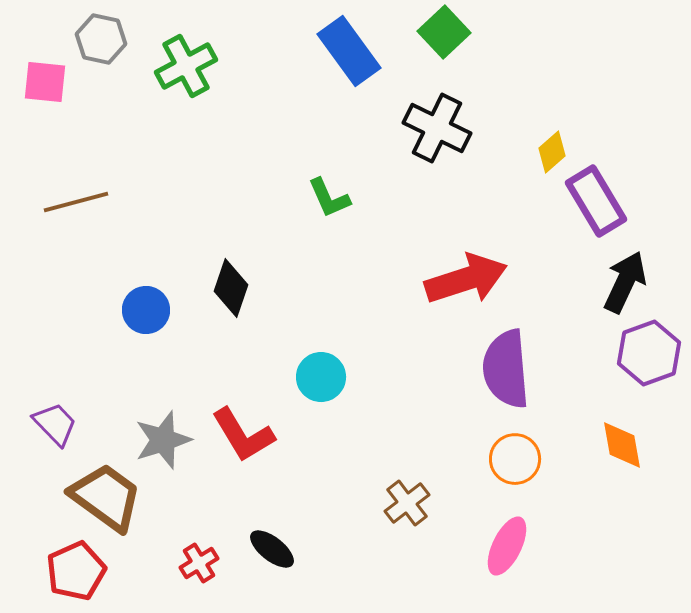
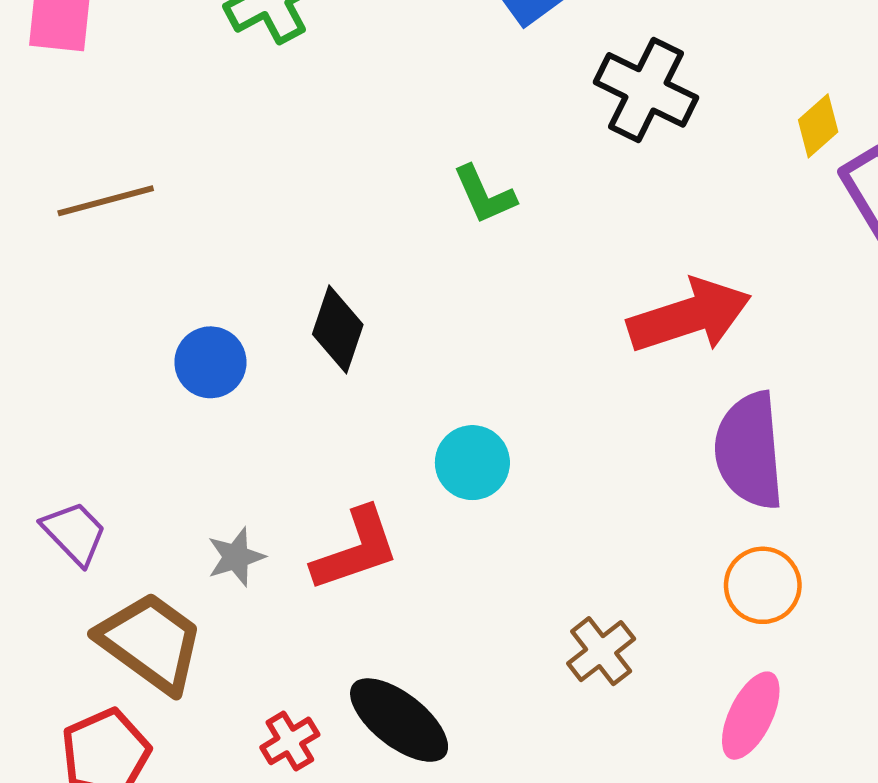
red L-shape: (243, 435) -> (356, 549), turned -78
gray star: (163, 440) -> (236, 557), size x0.7
black ellipse: (272, 549) -> (399, 720), size x1.5

